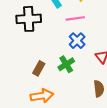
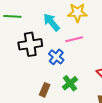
blue cross: (77, 41) -> (56, 57), moved

